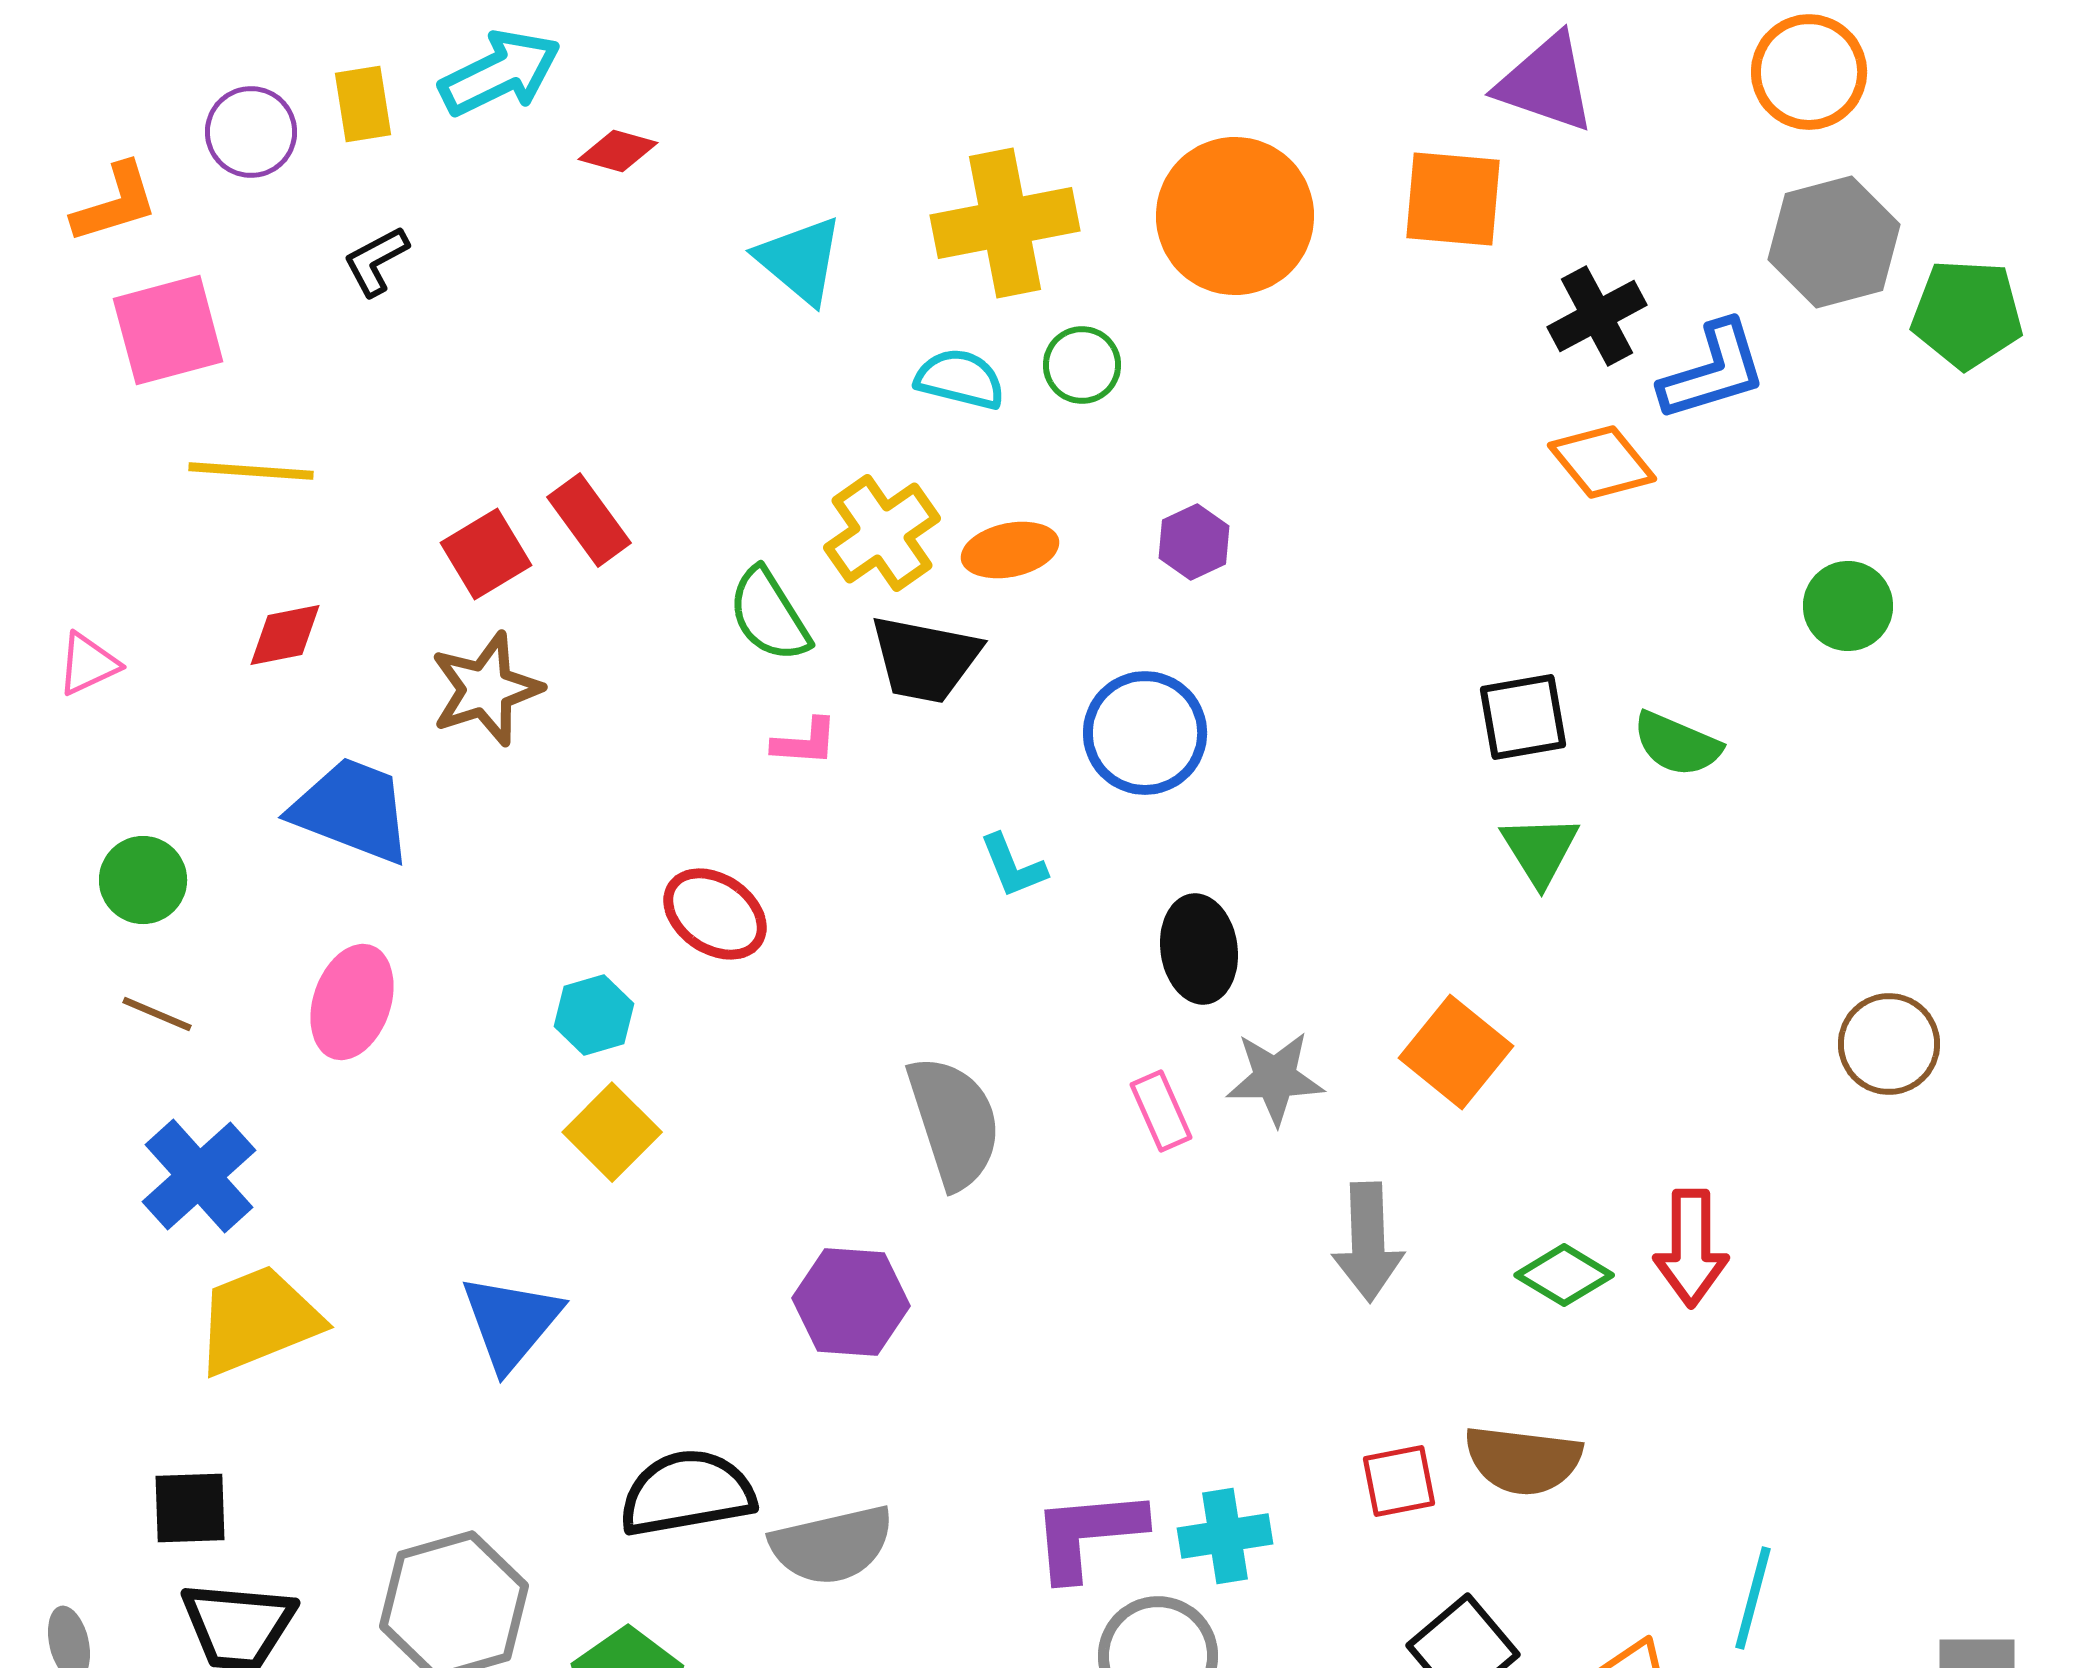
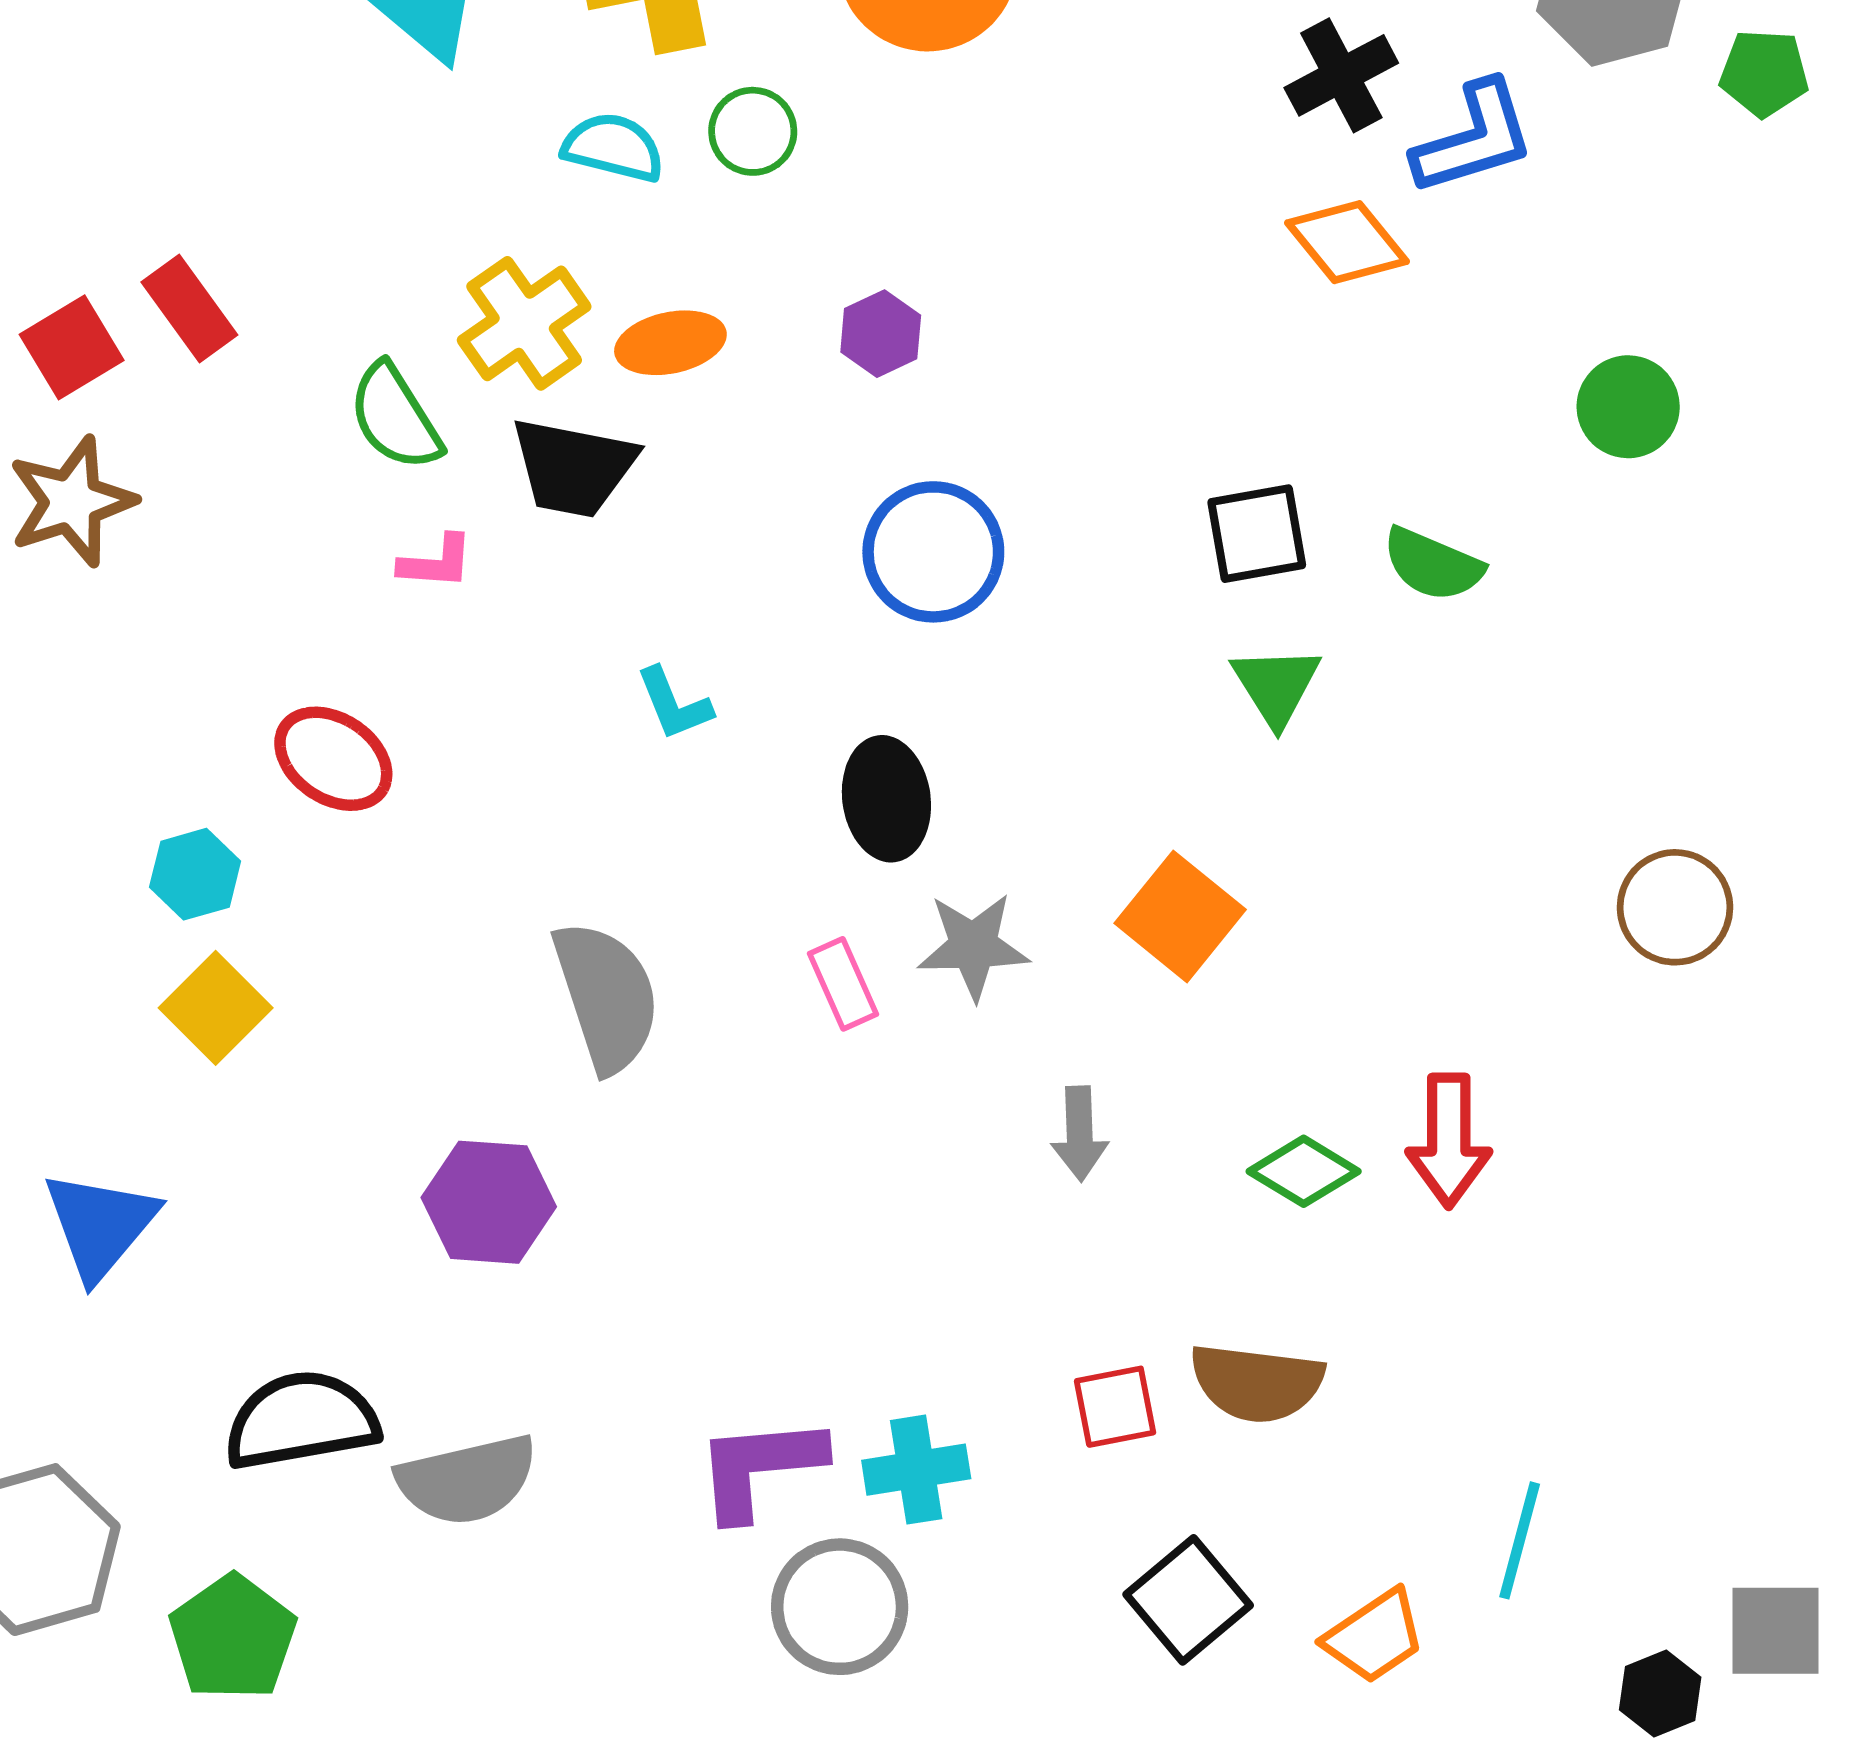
green pentagon: (1967, 314) -> (1764, 73), size x0.7
blue circle: (1145, 733) -> (933, 552), moved
gray arrow: (1368, 1242) -> (1080, 1134), size x0.7

